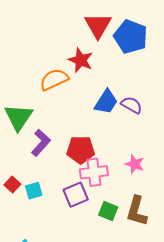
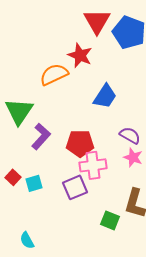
purple semicircle: (132, 105) -> (130, 135), moved
green square: (108, 211) -> (110, 220), moved

